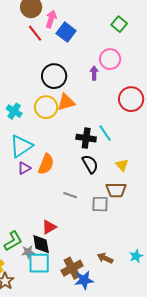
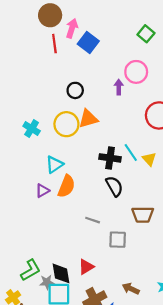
red line: (35, 33) -> (54, 44), turned 30
black circle: (54, 76) -> (75, 90), size x0.6
cyan triangle: (21, 146) -> (54, 164), moved, size x0.7
yellow triangle: (122, 165) -> (149, 159), moved
gray square: (100, 204) -> (118, 240), moved
red triangle: (49, 227) -> (86, 267), moved

